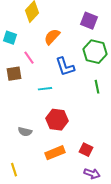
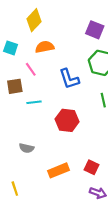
orange semicircle: (52, 37) -> (45, 47), moved, turned 36
cyan line: (45, 89) -> (34, 102), moved
red hexagon: (57, 120) -> (67, 120), moved

